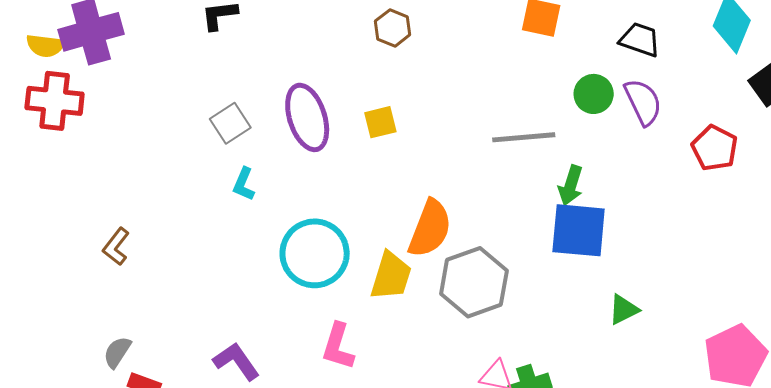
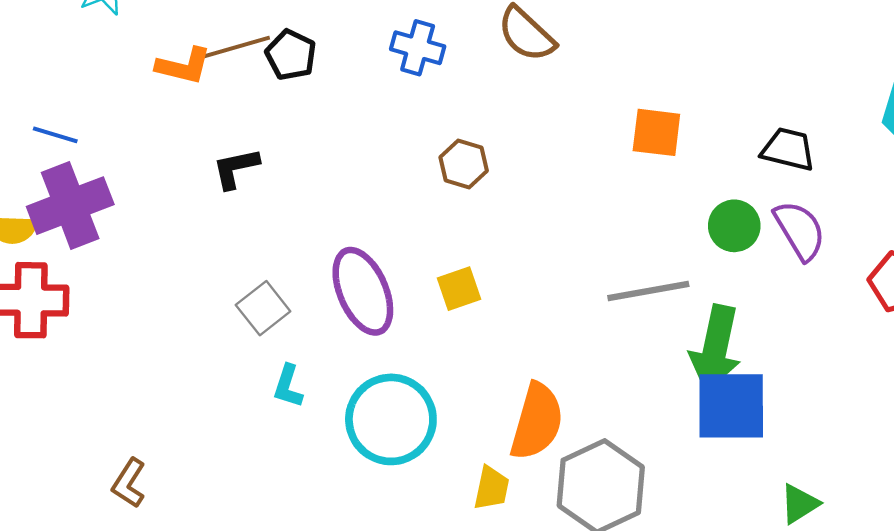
green arrow: (571, 185) -> (715, 348), size x1.6
cyan circle: (315, 253) -> (391, 419), moved
yellow trapezoid: (391, 276) -> (491, 488), size x0.7

